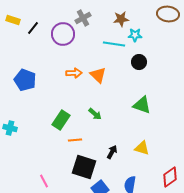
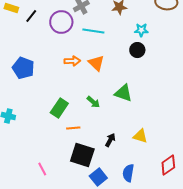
cyan star: (135, 35) -> (141, 30), moved
cyan line: (114, 44) -> (93, 31), moved
green triangle: (142, 105) -> (123, 93), moved

